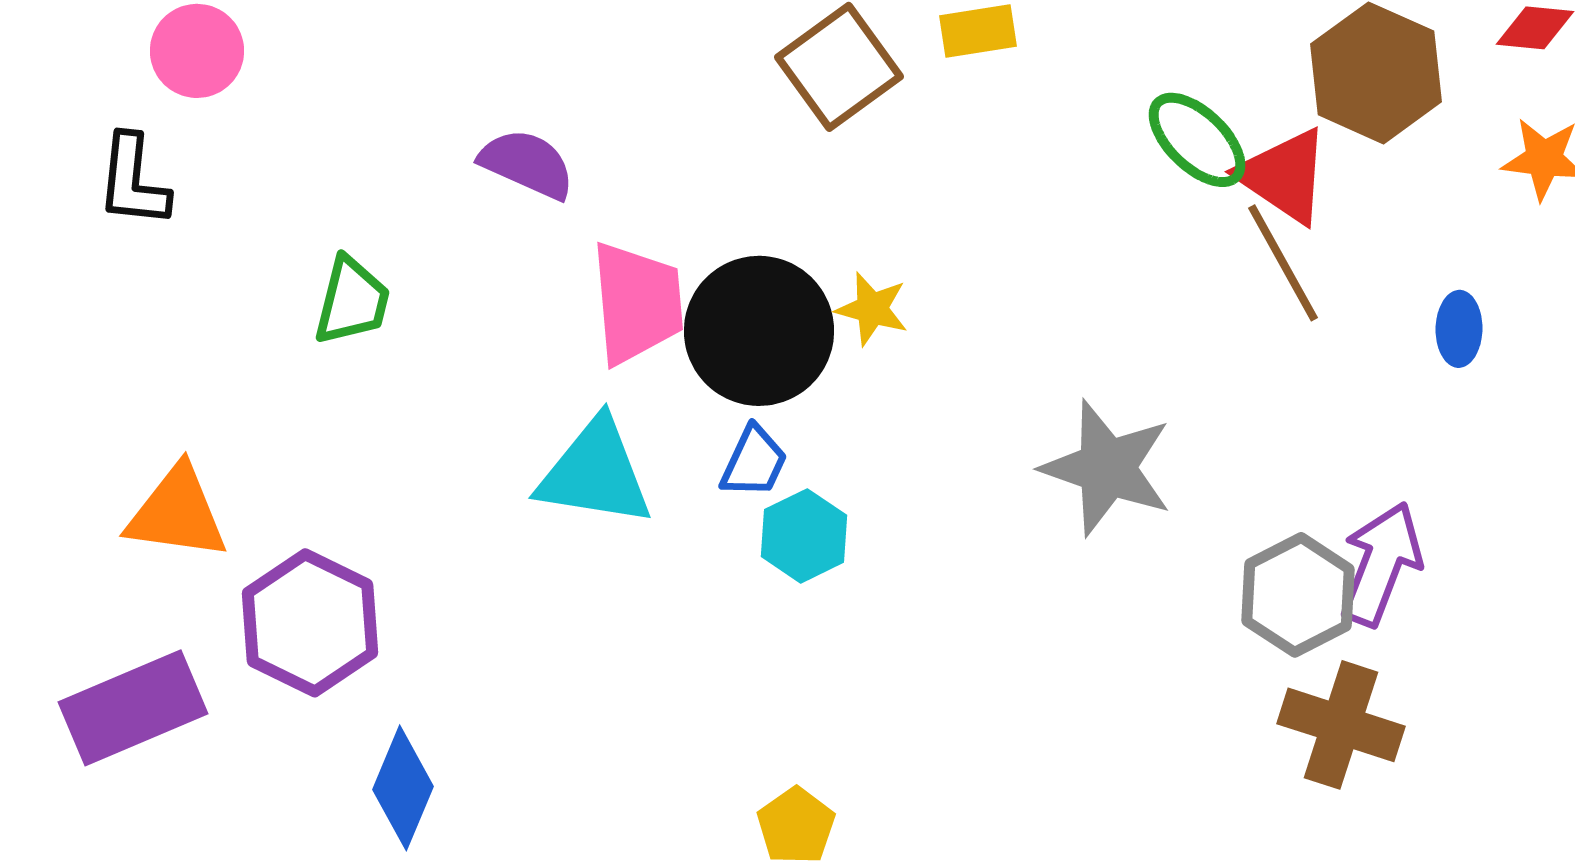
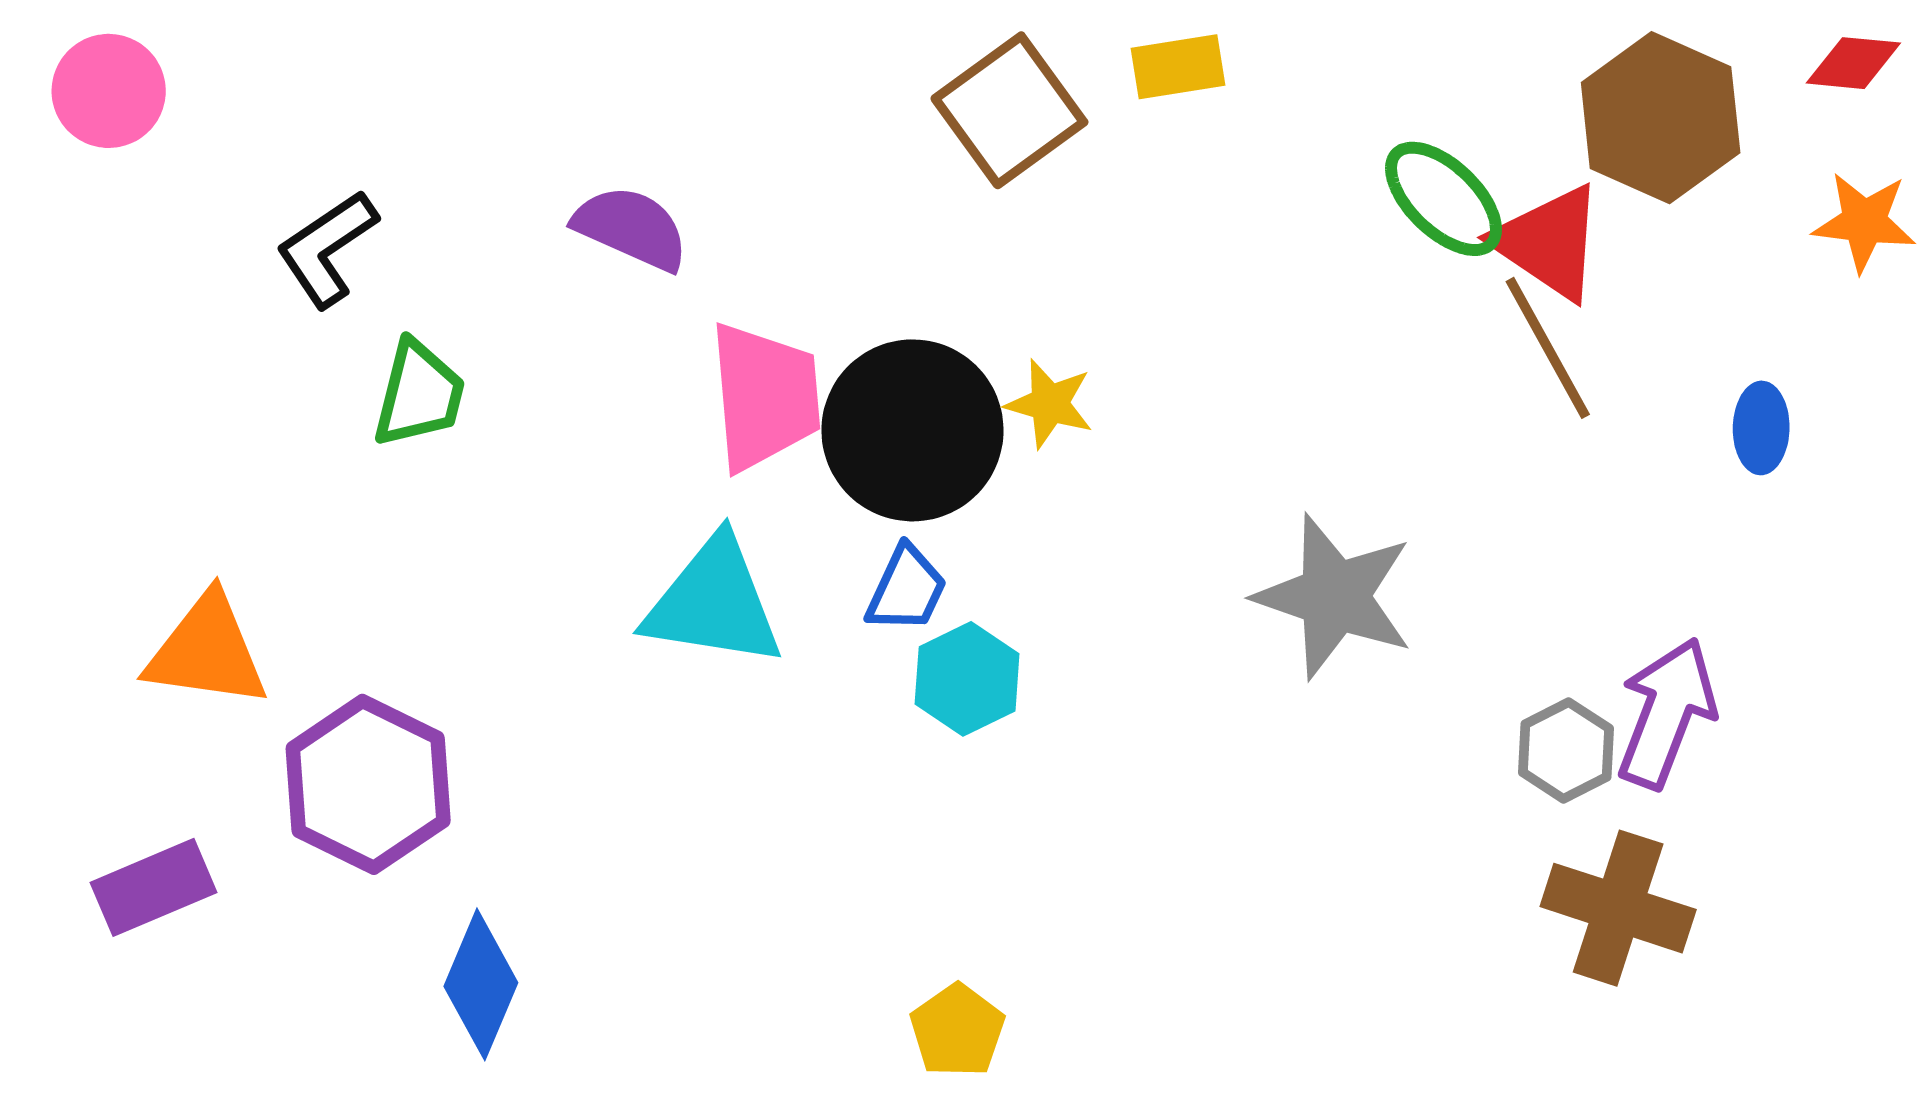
pink circle: (197, 51) -> (109, 91), moved
black L-shape: (133, 181) -> (327, 249), moved, turned 50
gray hexagon: (1298, 595) -> (1566, 750), size x0.7
purple rectangle: (133, 708) -> (154, 887), size x0.7

